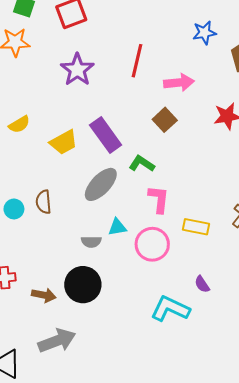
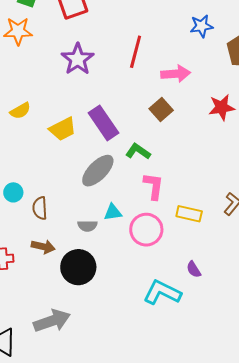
brown semicircle: (44, 202) -> (40, 208), moved
brown arrow: (44, 295) -> (43, 247), moved

